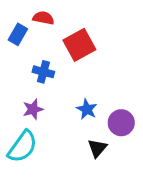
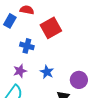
blue star: (87, 109) -> (47, 72), moved

